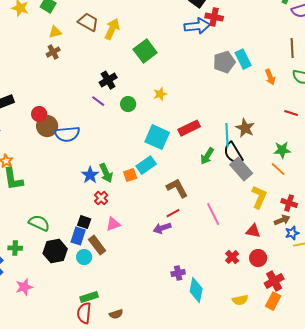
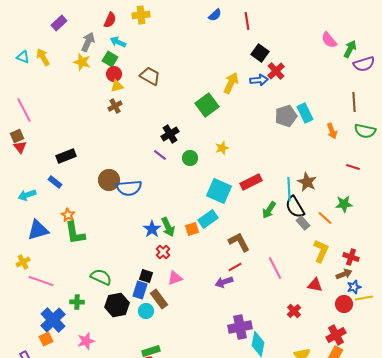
red cross: (214, 17) -> (276, 71), turned 36
blue arrow: (197, 26) -> (259, 80), size x0.7
yellow arrow: (112, 29) -> (231, 83), moved
red circle: (39, 114) -> (114, 74), moved
gray rectangle: (241, 169) -> (303, 223), size x0.6
orange line: (278, 169) -> (325, 218), moved
red circle: (258, 258) -> (344, 304), moved
purple cross: (178, 273) -> (240, 327), size x1.6

